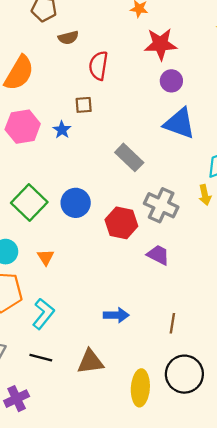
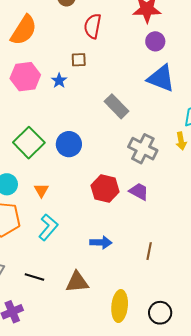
red hexagon: (121, 223) -> (105, 189), moved
cyan L-shape: (43, 314) -> (48, 227), moved
black circle: (184, 374) -> (160, 313), moved, size x0.7

